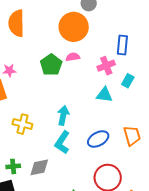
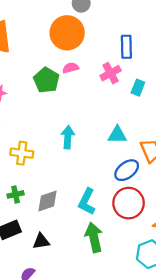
cyan triangle: (104, 95) -> (117, 135), moved
blue ellipse: (98, 139) -> (127, 170), moved
cyan L-shape: (62, 142) -> (87, 202), moved
green cross: (13, 166) -> (16, 194), moved

